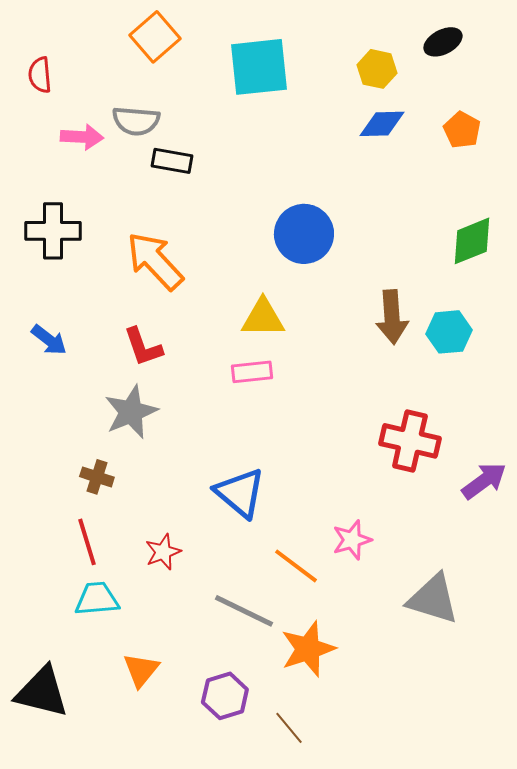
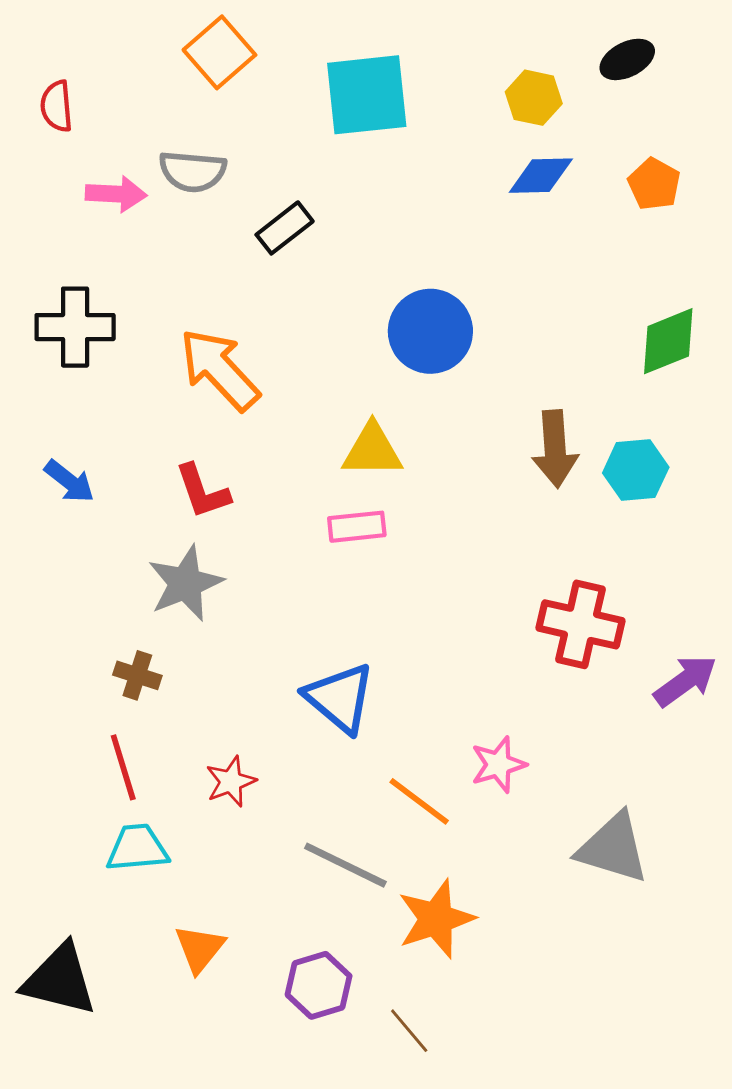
black rectangle: (172, 161) -> (285, 228), moved, turned -48

